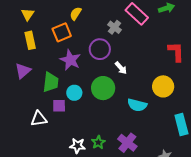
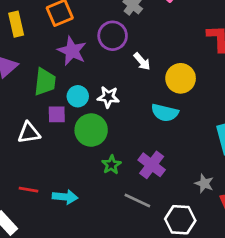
yellow circle: (163, 86) -> (181, 78), moved
green circle: (103, 88) -> (91, 130), moved
white star: (77, 146) -> (108, 97), moved

